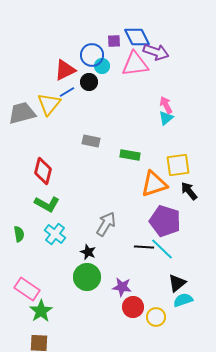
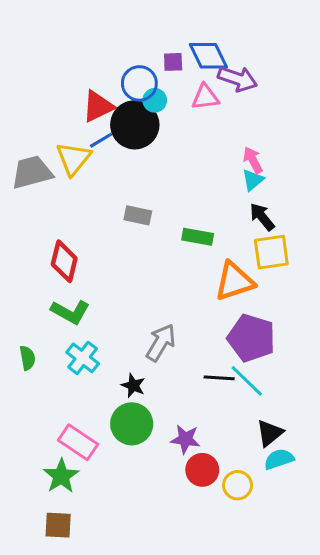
pink triangle: (135, 64) -> (205, 97), size x0.7
black circle: (89, 82) -> (135, 125), size x1.8
black arrow: (189, 191) -> (262, 217), moved
pink rectangle: (27, 289) -> (78, 442), moved

